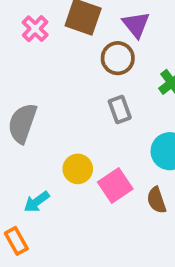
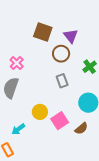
pink cross: (35, 29) -> (17, 63), moved
brown semicircle: (156, 200) -> (81, 128), turned -112

